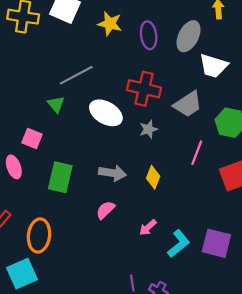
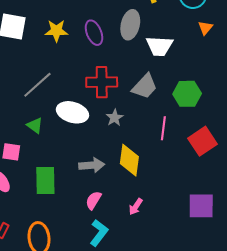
green triangle: (56, 104) -> (35, 125), moved
yellow diamond: (153, 177) -> (129, 160), size x1.5
cyan L-shape: (179, 244) -> (99, 233), moved

